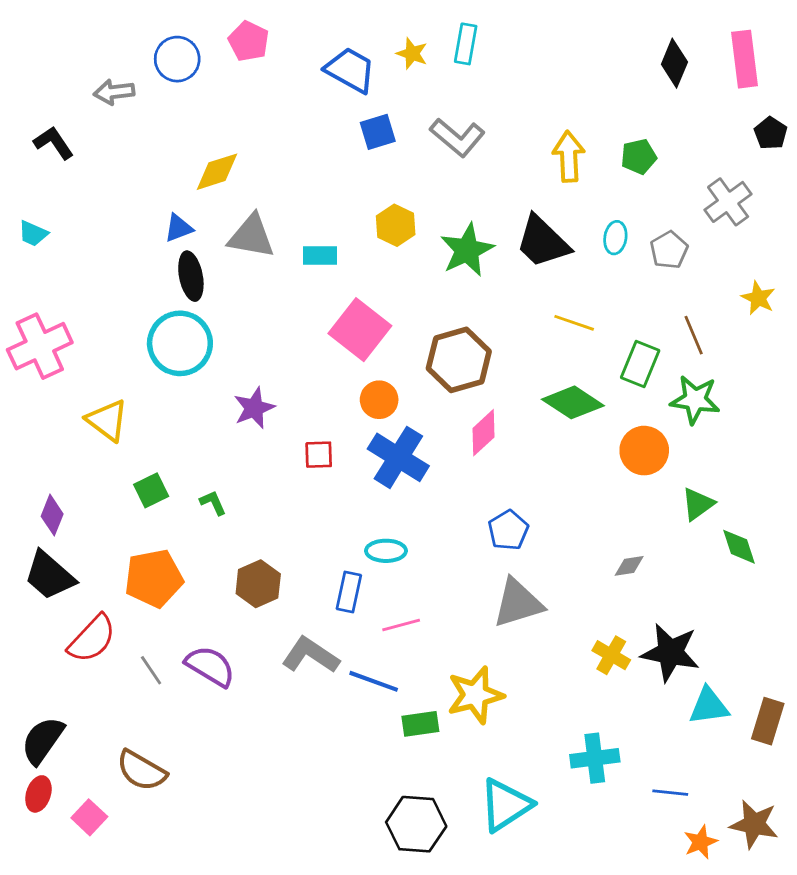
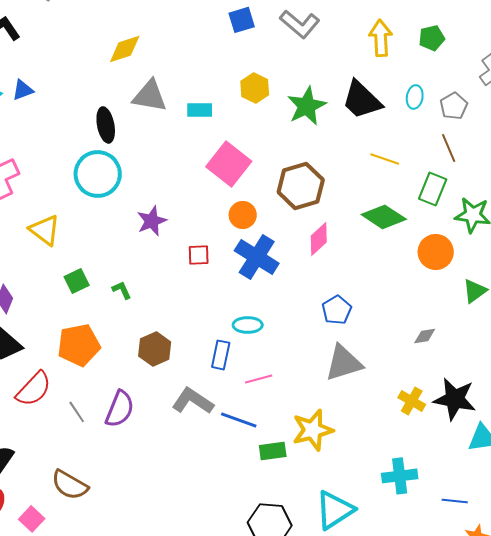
blue triangle: (179, 228) -> (23, 90), moved
brown line: (694, 335) -> (449, 148), moved
purple semicircle: (210, 666) -> (120, 409), turned 81

